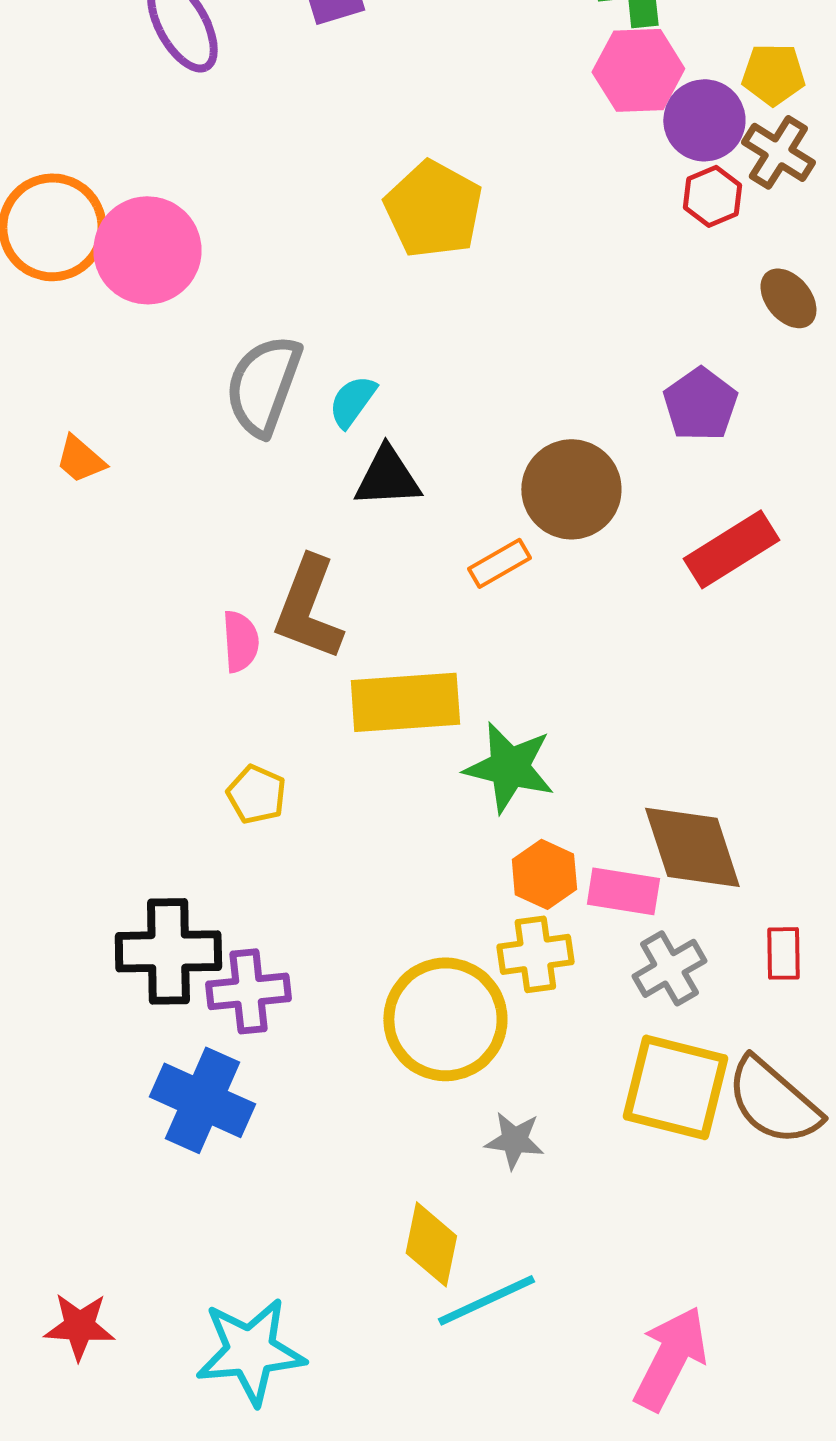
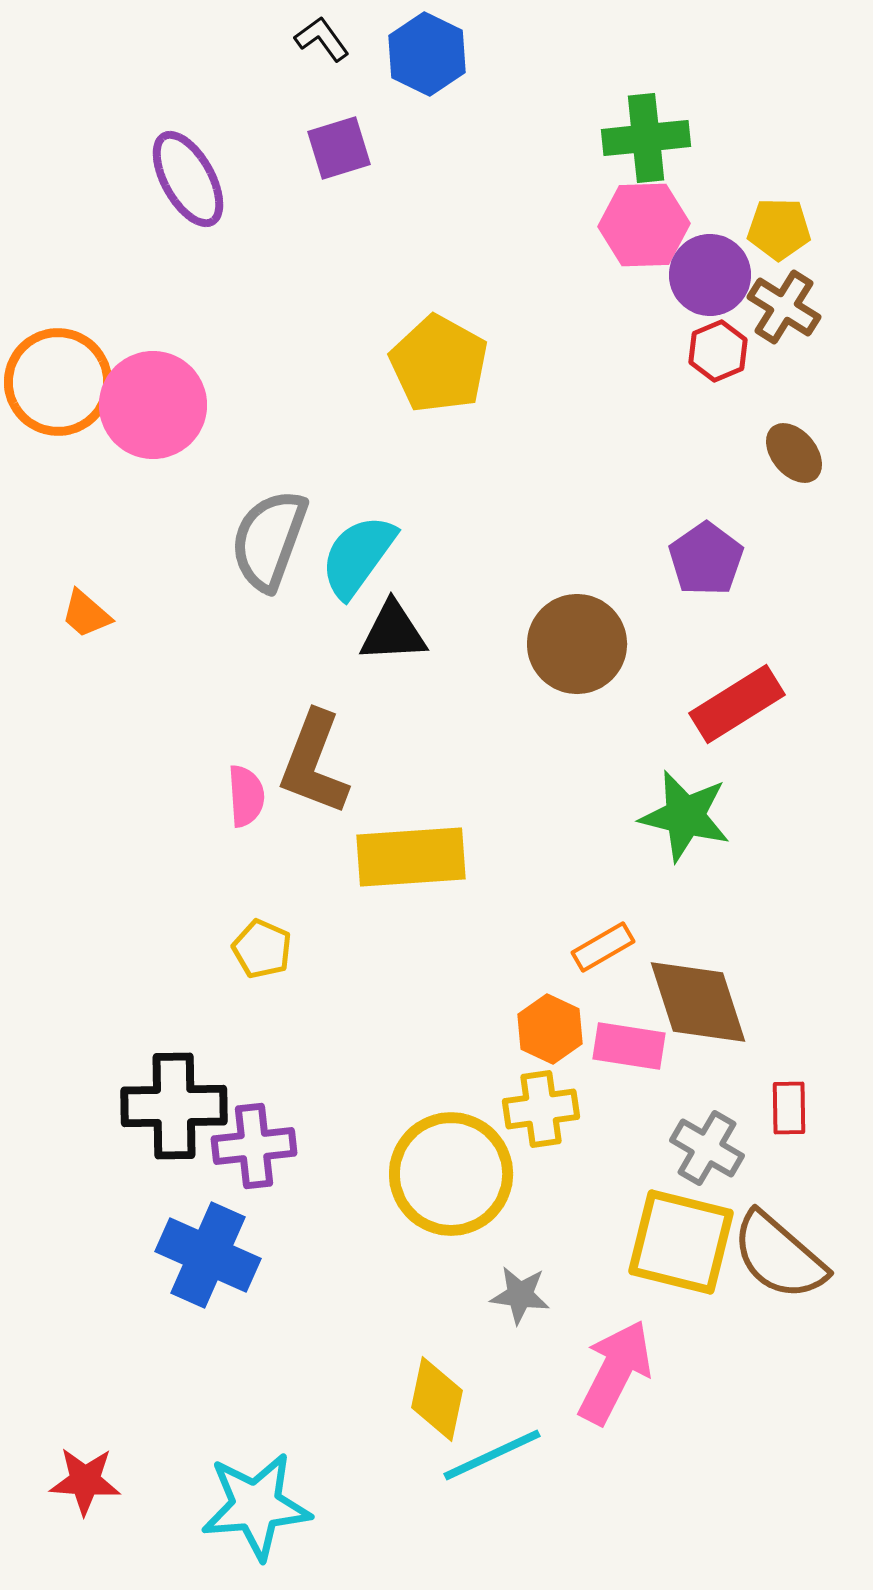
cyan semicircle: (352, 401) -> (358, 556), size x1.6
orange rectangle: (499, 563) -> (603, 947), moved
green star: (509, 767) -> (685, 816), moved
gray cross: (669, 968) -> (707, 1148), moved, turned -30
pink arrow: (670, 1358) -> (615, 1372), moved

